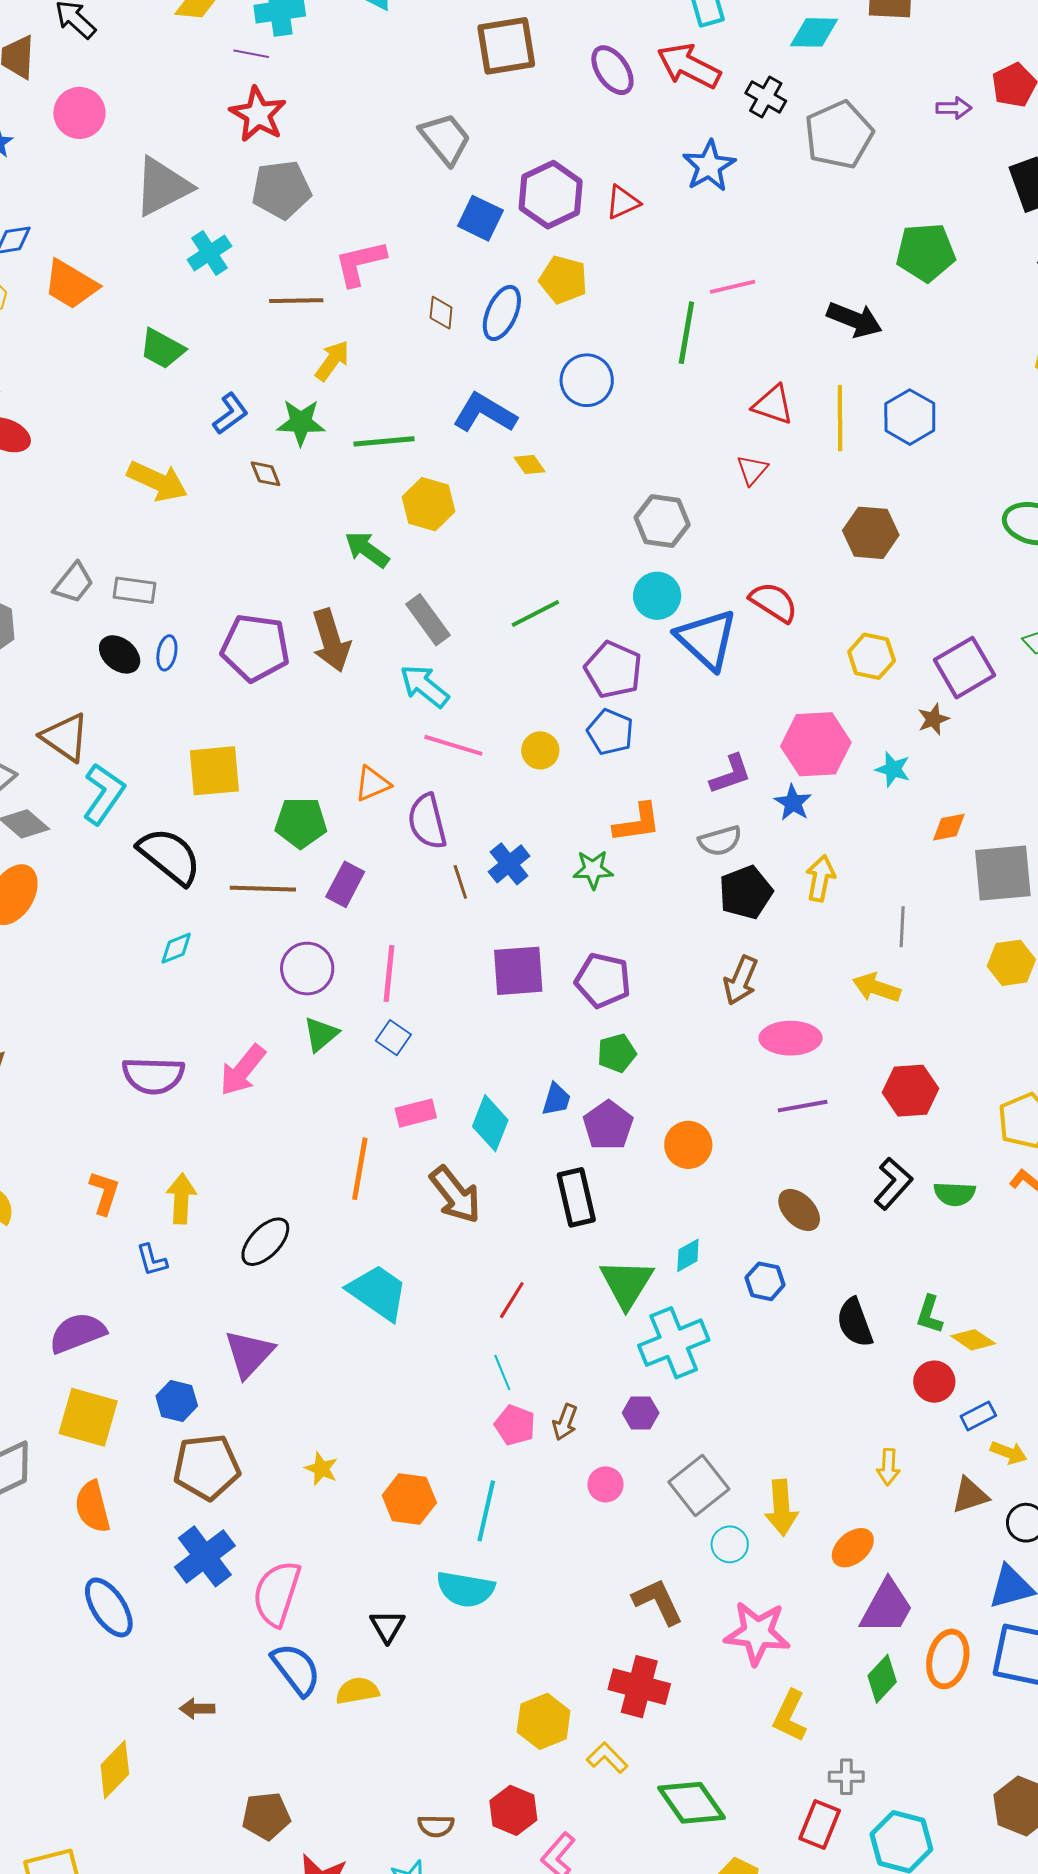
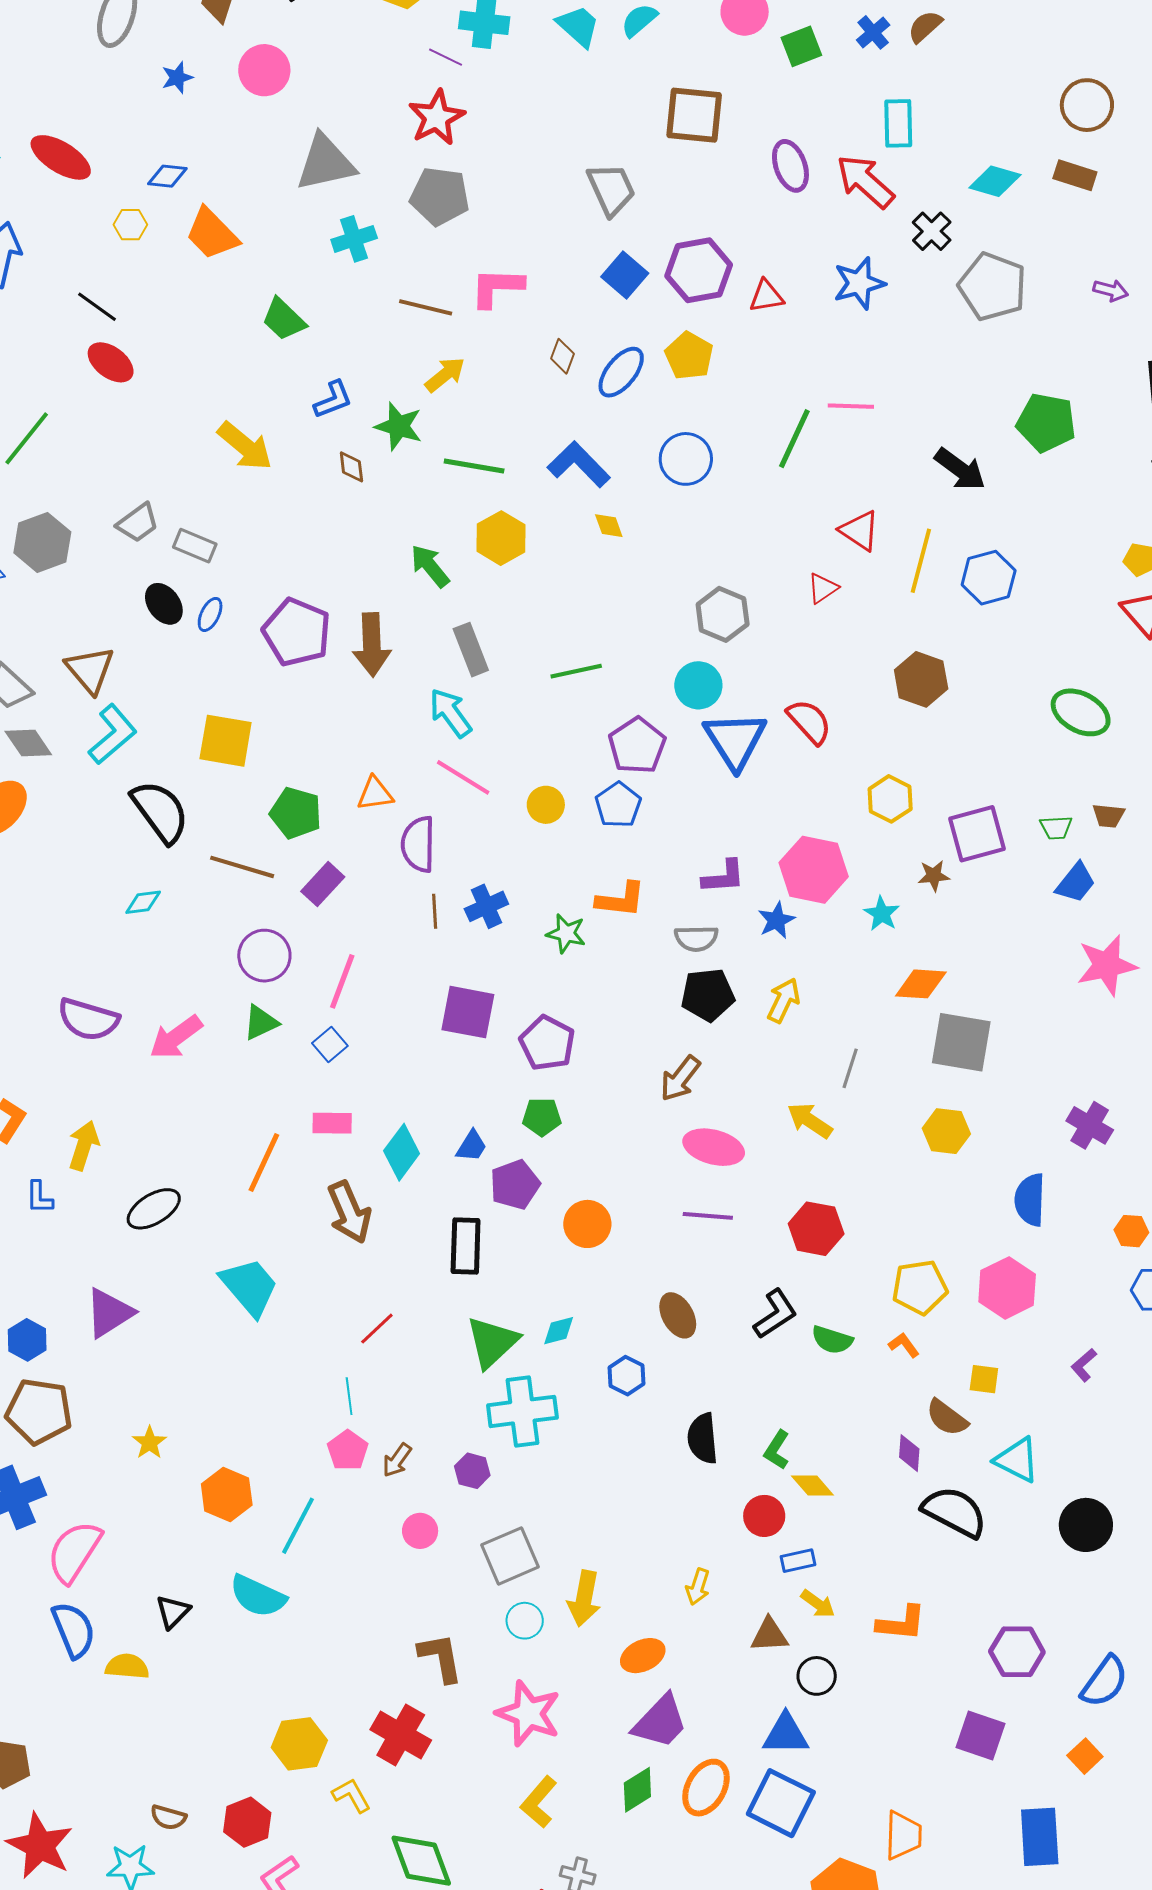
gray pentagon: (839, 135) -> (992, 287), turned 30
orange diamond: (949, 827) -> (921, 984), size x1.4

